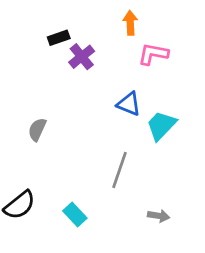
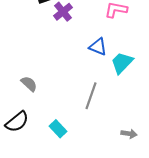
gray semicircle: (37, 130) -> (29, 84), moved, turned 108
gray arrow: (159, 216) -> (129, 134), moved

